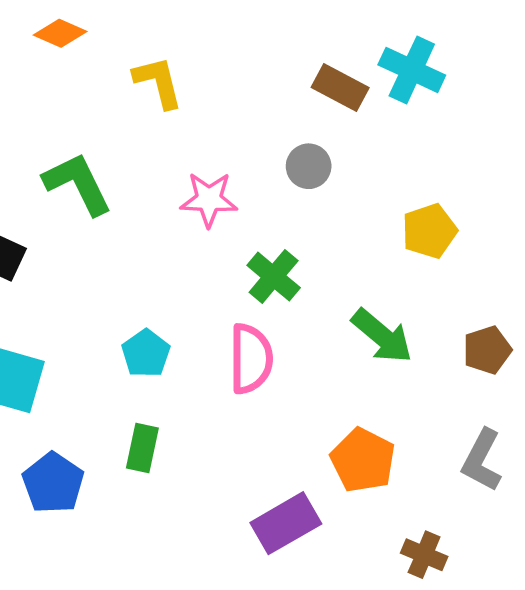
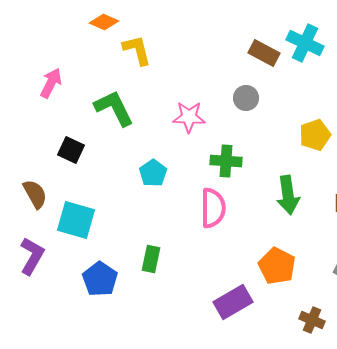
yellow L-shape: (158, 82) -> (137, 50), moved
green cross: (274, 276) -> (226, 161), turned -36
green arrow: (382, 336) -> (288, 195), turned 42
cyan pentagon: (146, 353) -> (153, 173), moved

